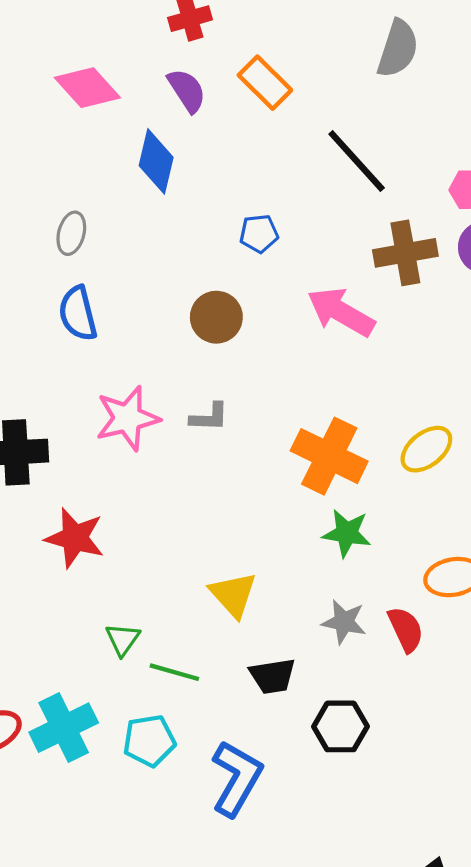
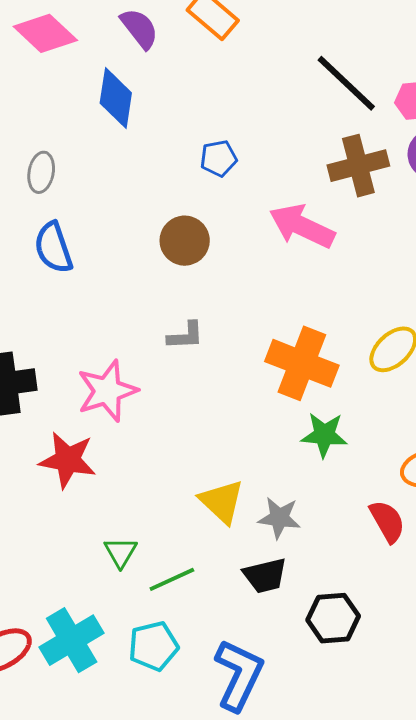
black line: (357, 161) -> (346, 83), moved
pink star: (127, 418) -> (107, 391), moved
gray star: (344, 622) -> (279, 518), moved
green line: (174, 672) -> (172, 579), turned -36

